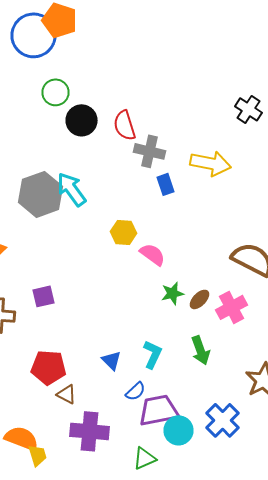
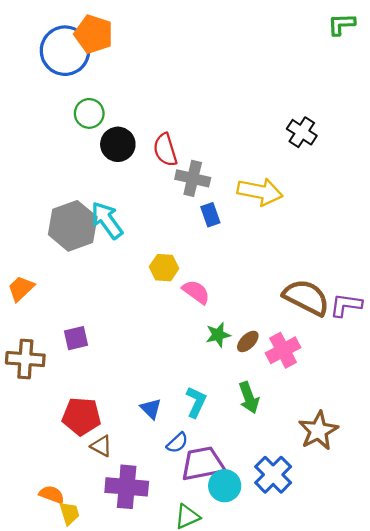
orange semicircle: (22, 438) -> (52, 495), size x0.7

